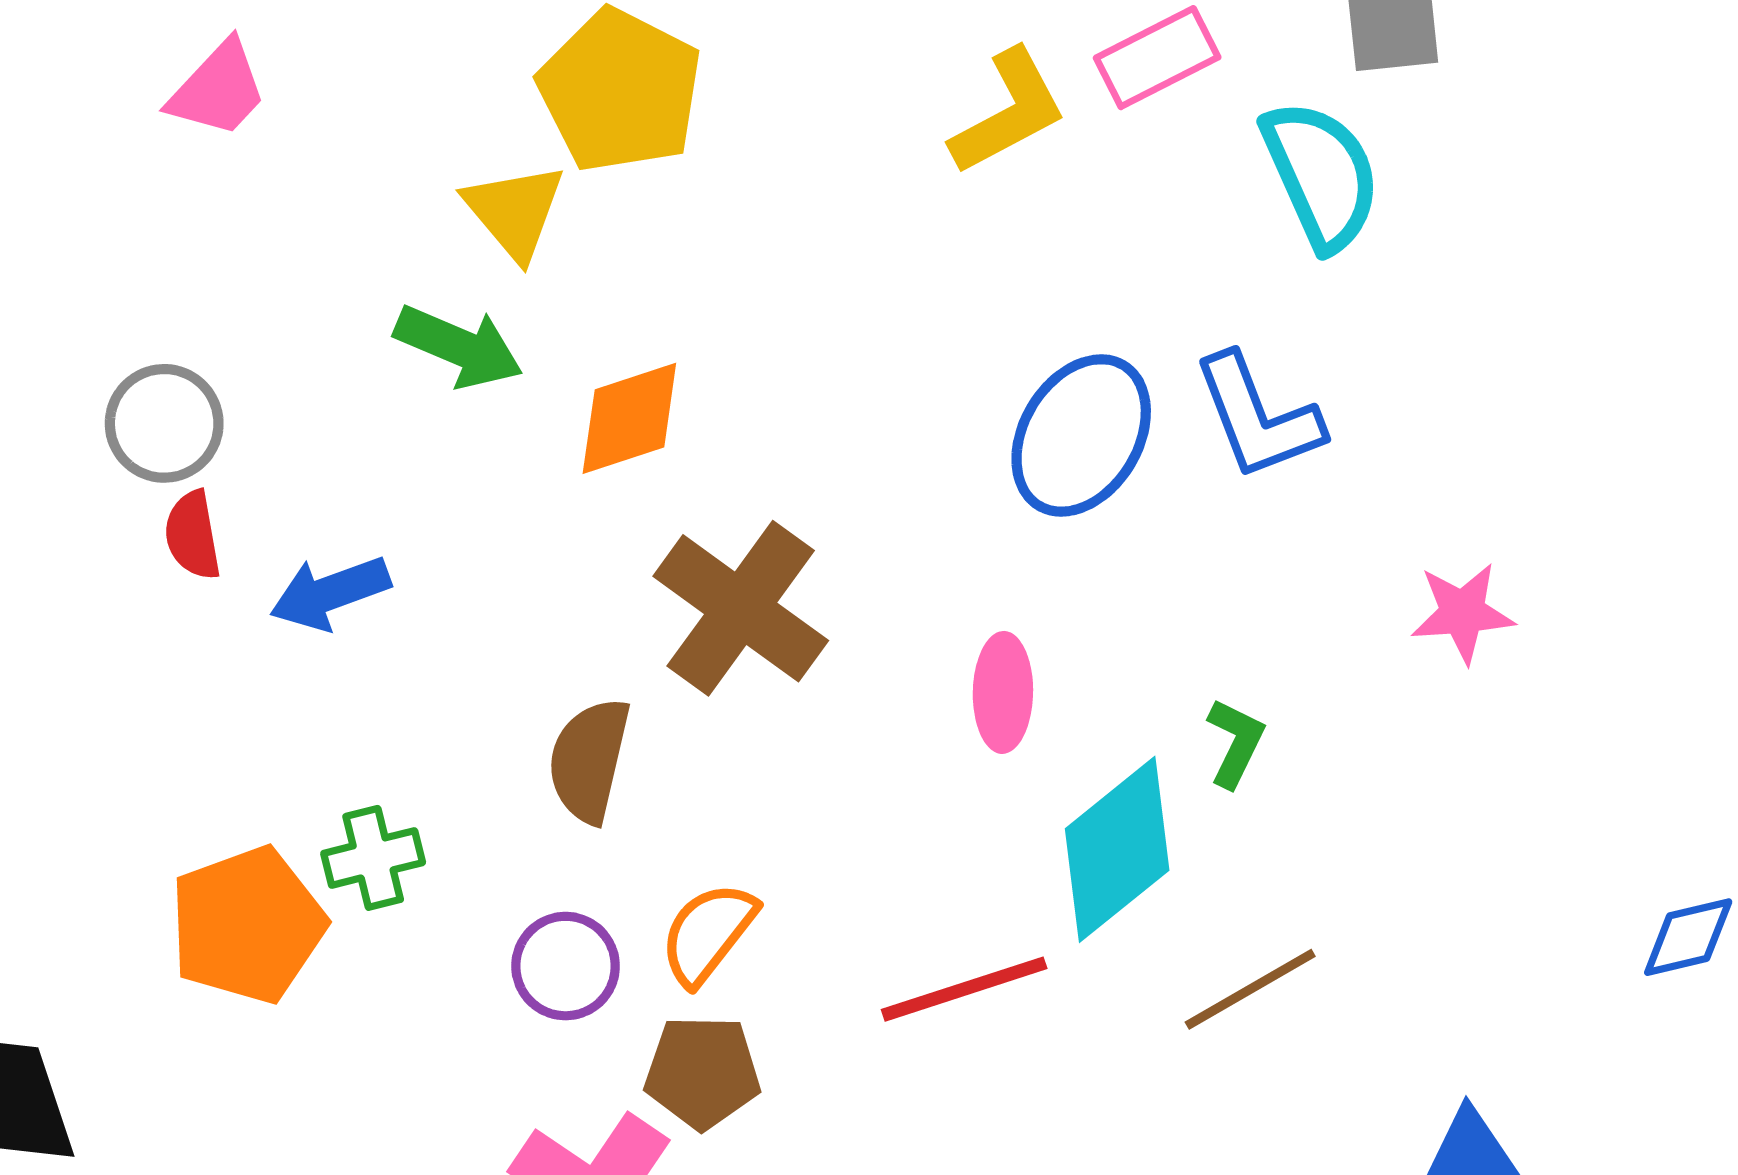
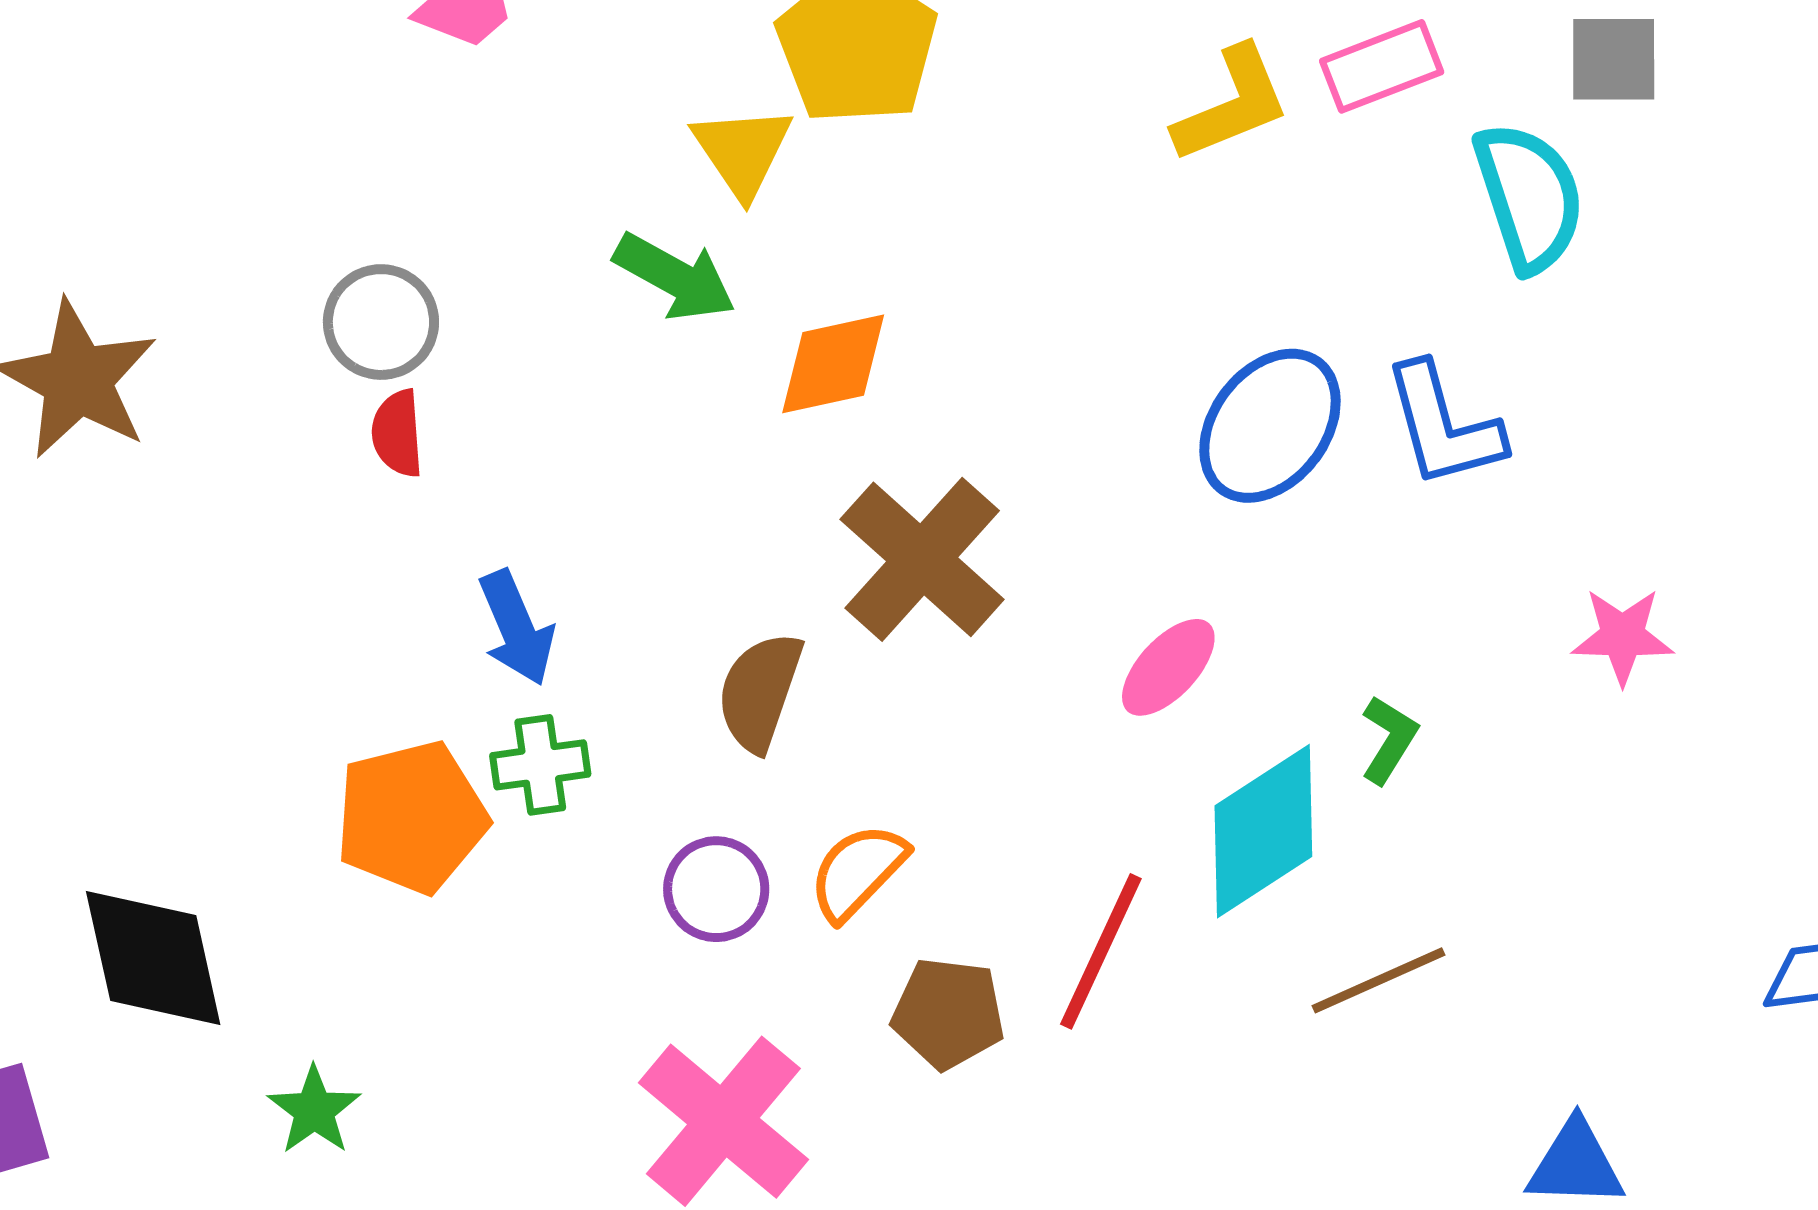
blue arrow: (330, 593) -> (516, 628), moved, turned -99
pink ellipse: (1003, 692) -> (1168, 667), turned 36
red line: (964, 989) -> (1101, 951), turned -53
brown pentagon: (703, 1072) -> (948, 1013), moved

